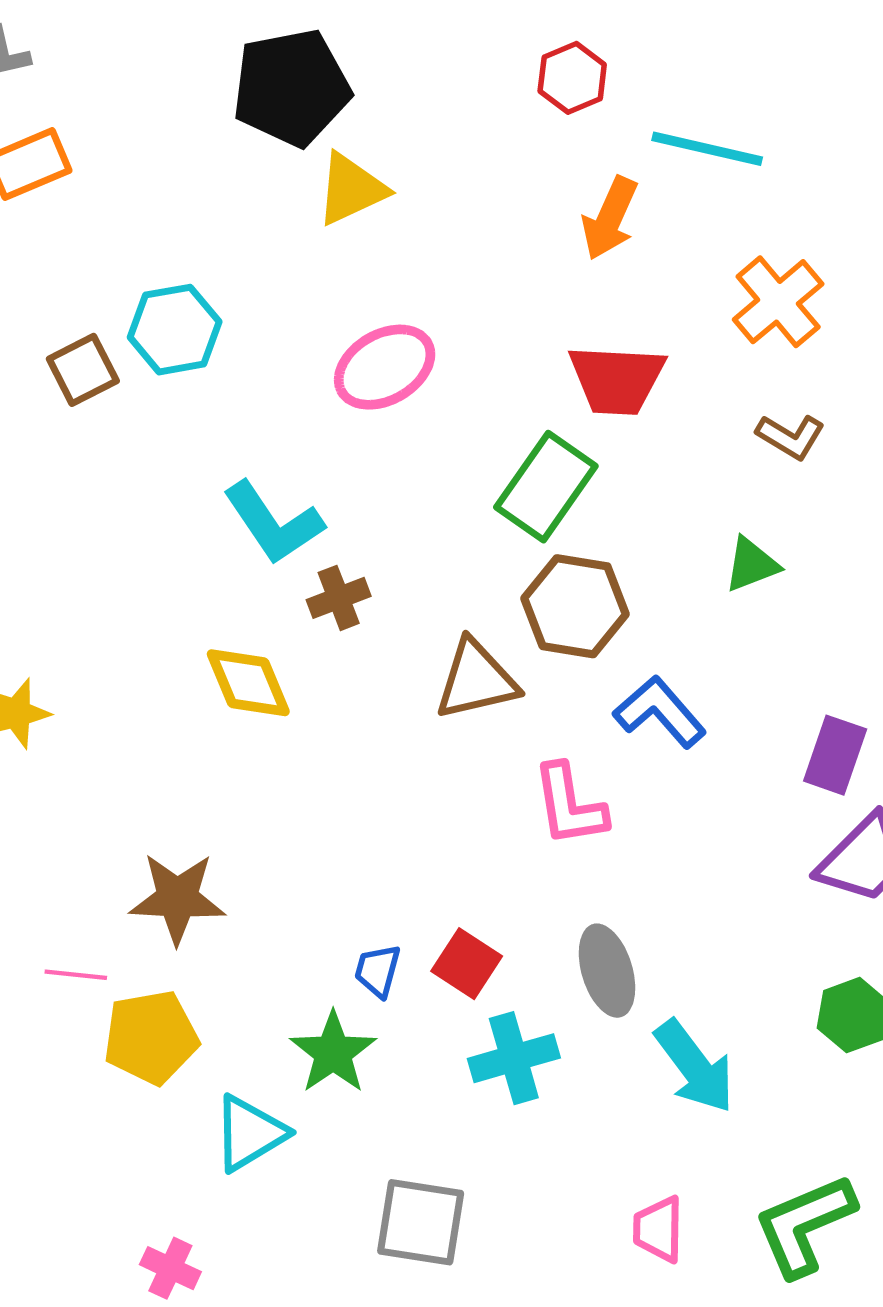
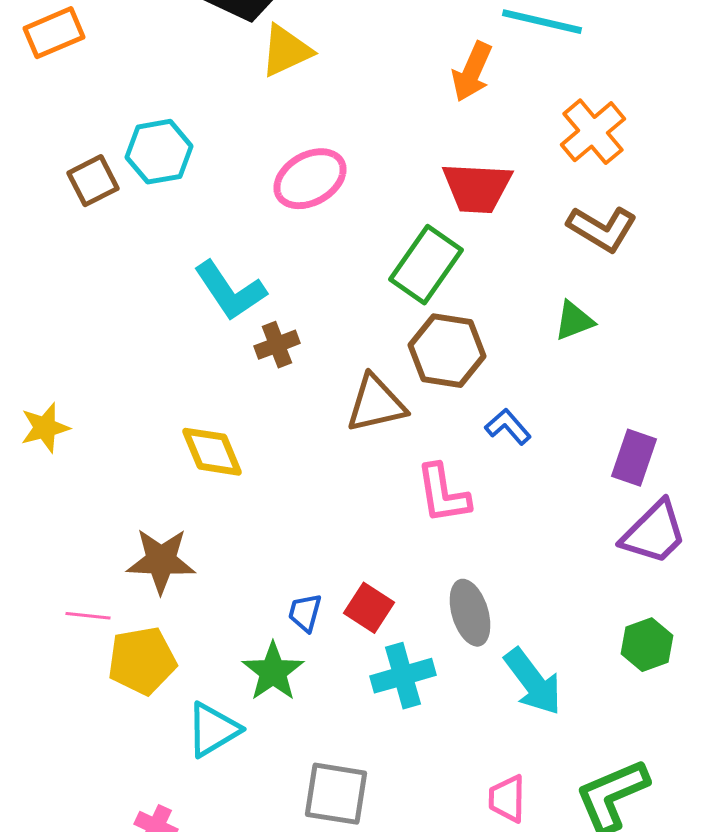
brown L-shape: (791, 437) -> (602, 229), size x1.4
yellow diamond: (248, 683) -> (212, 452), moved
blue L-shape: (660, 712) -> (508, 427), size x0.7

